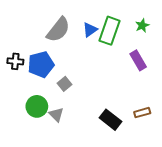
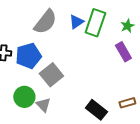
green star: (142, 26) -> (127, 26), moved
gray square: (64, 84) -> (51, 75), size x1.6

